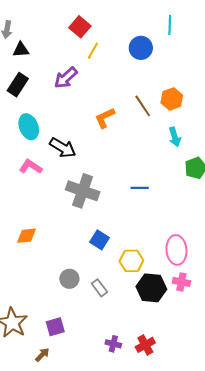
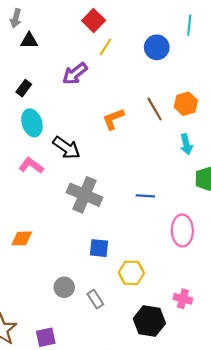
black rectangle: (18, 85) -> (24, 88), moved, size x0.7
blue square: (99, 240) -> (99, 248), turned -30
pink ellipse: (176, 250) -> (182, 230), moved
black hexagon: (151, 288) -> (149, 321), moved

